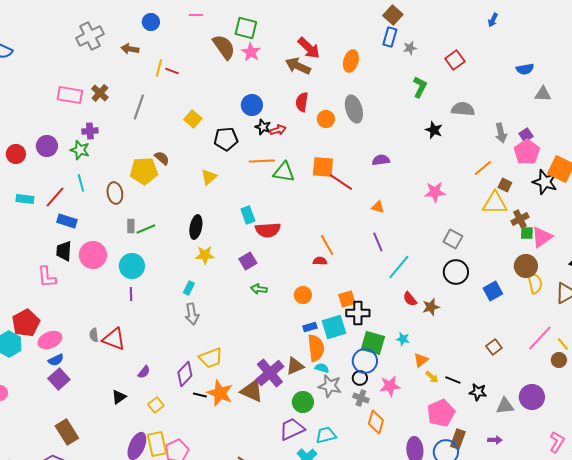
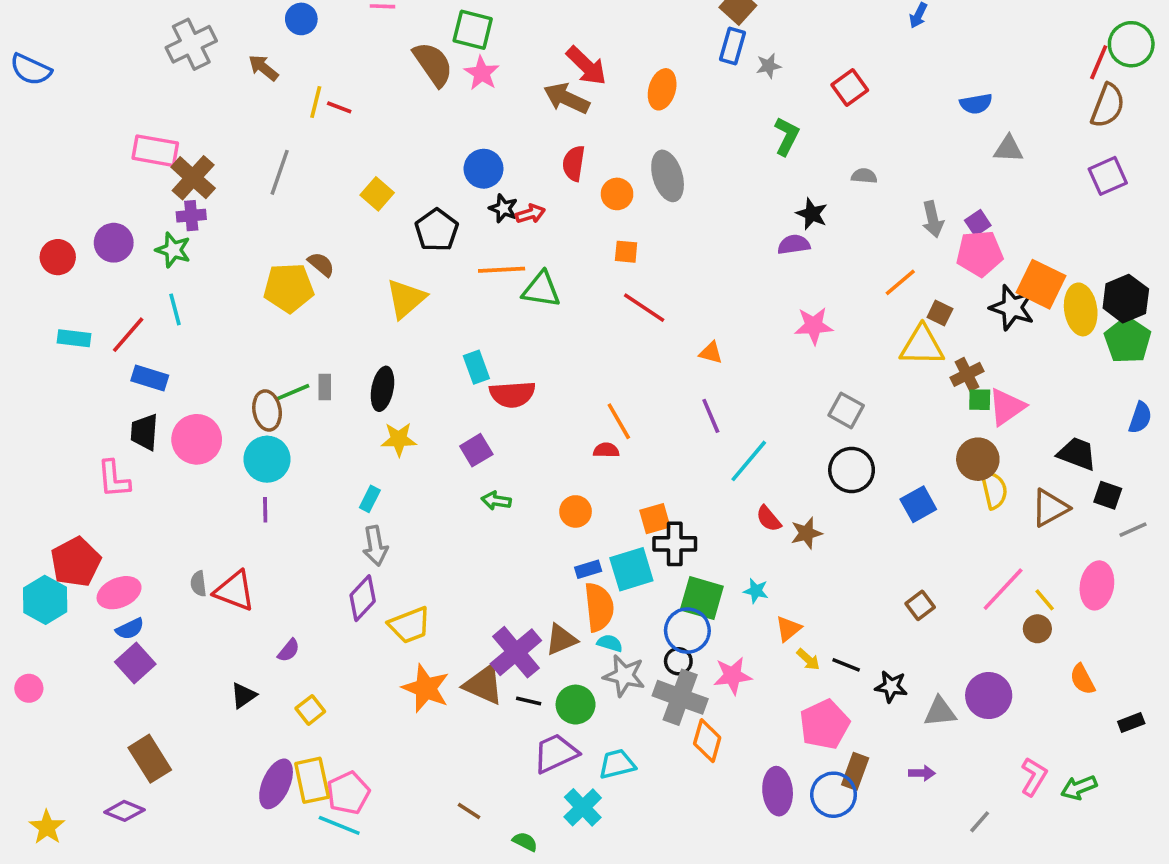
brown arrow: (130, 49) -> (263, 68), turned 30
brown cross: (100, 93) -> (193, 178), moved, size x1.4
gray semicircle: (463, 109) -> (864, 176), size x0.6
black pentagon: (226, 139) -> (437, 230), turned -30
pink pentagon: (527, 152) -> (980, 254), turned 30
purple semicircle: (381, 160) -> (794, 244), moved
orange square: (323, 167) -> (626, 252), moved, size x0.6
yellow triangle: (209, 177) -> (406, 299), size x1.4
brown ellipse: (115, 193) -> (267, 410), moved
gray rectangle: (131, 226) -> (325, 387), moved
purple diamond: (185, 374) -> (363, 598), moved
black line: (200, 395) -> (529, 701), moved
gray cross: (361, 398) -> (680, 697), size x1.8

